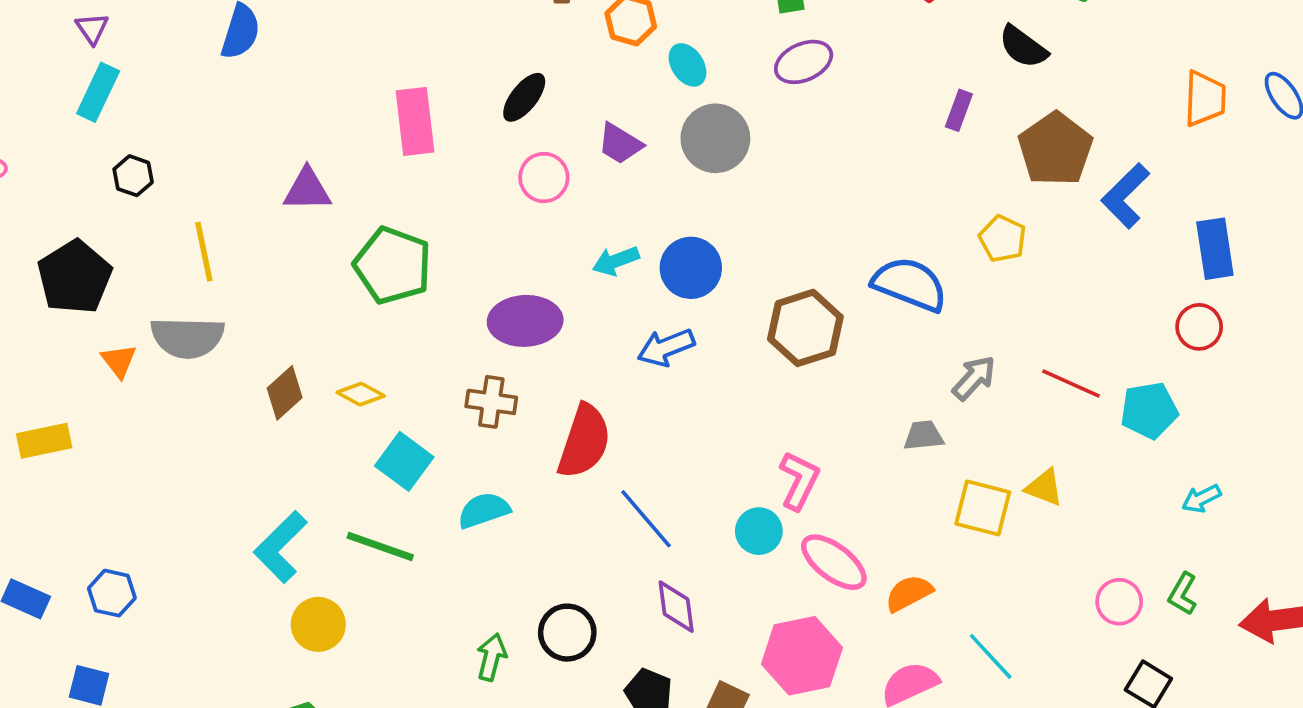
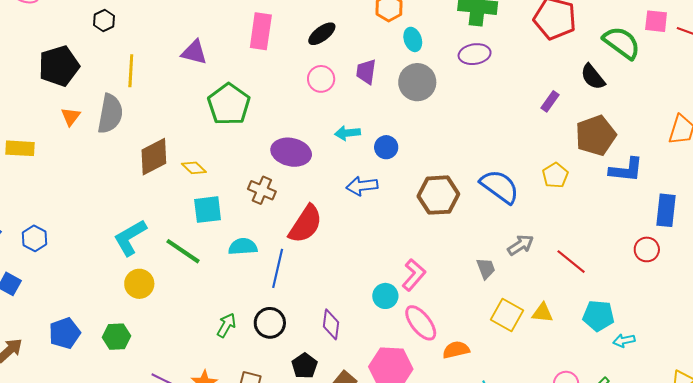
purple trapezoid: (620, 144) -> (366, 72), turned 52
blue L-shape: (1125, 196) -> (626, 170), turned -144
blue circle: (691, 268) -> (386, 147), size x0.7
gray semicircle: (187, 337) -> (110, 114), turned -96
brown diamond: (285, 393) -> (154, 157), size x1.4
cyan pentagon: (1149, 410) -> (598, 316), moved
gray trapezoid: (924, 436) -> (486, 269), turned 60
cyan square: (404, 461) -> (208, 210), turned 32
yellow triangle: (1044, 487) -> (542, 313), turned -30
blue line: (646, 519) -> (278, 268), moved, turned 39

